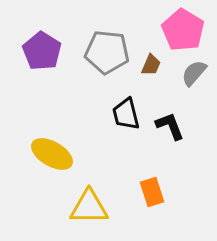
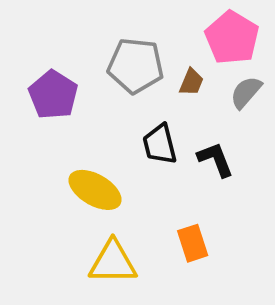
purple pentagon: (42, 51) -> (53, 95), moved
yellow ellipse: (52, 154) -> (95, 190), moved

